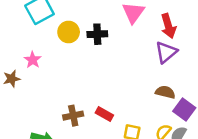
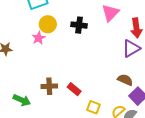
yellow circle: (69, 32) -> (48, 24), moved
pink star: (33, 60) -> (39, 38), moved

